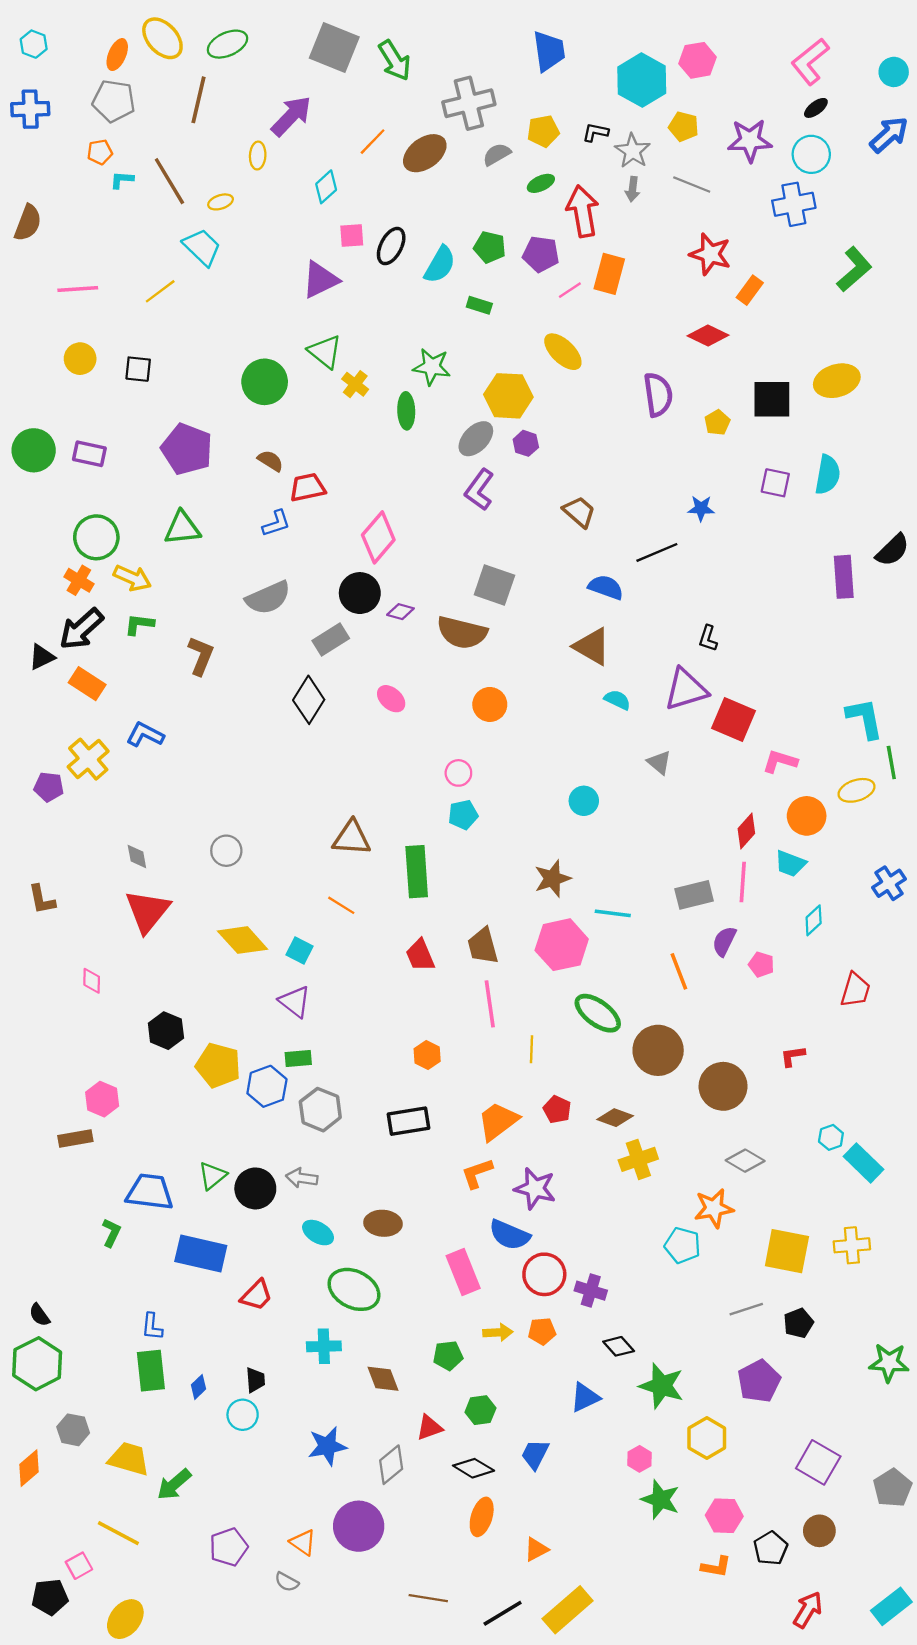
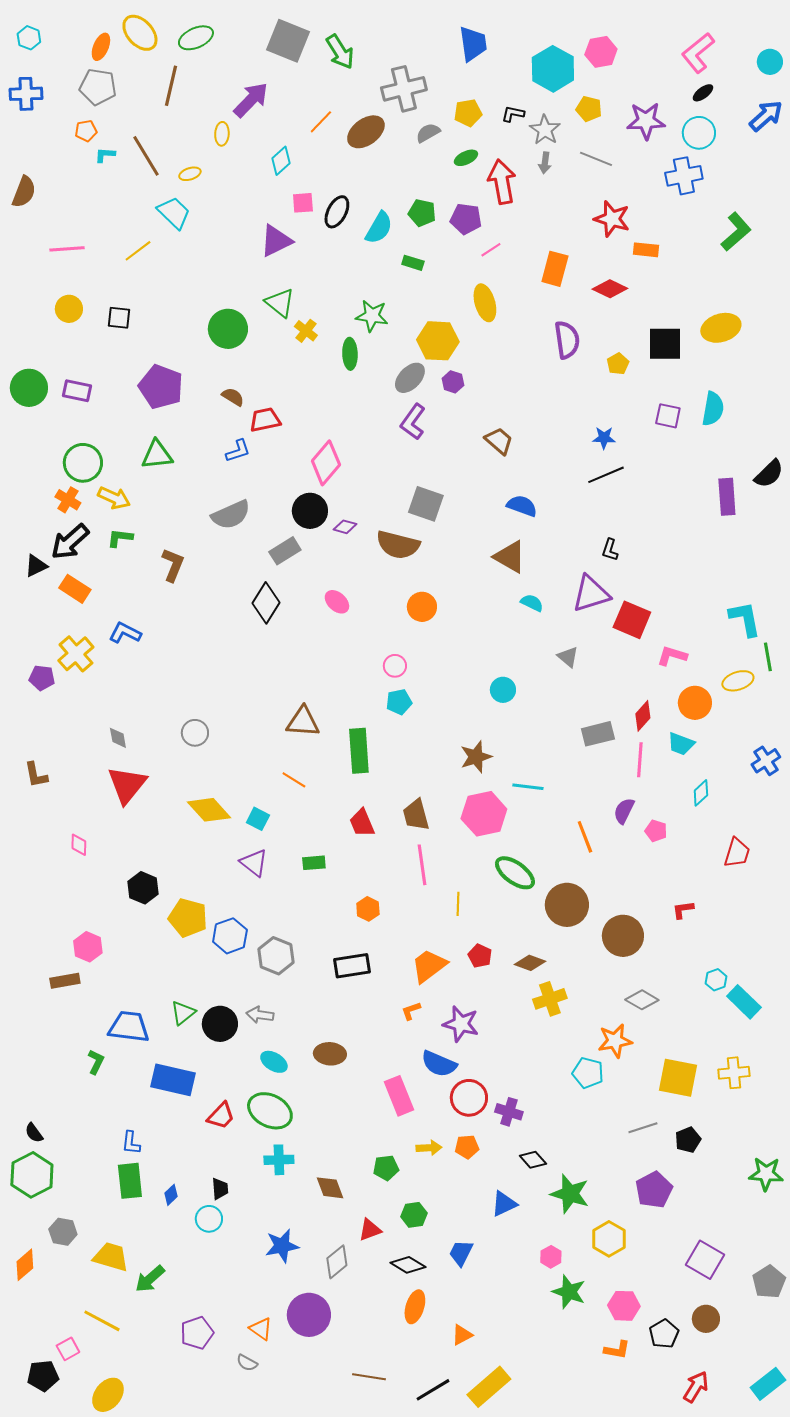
orange rectangle: (609, 274) -> (555, 269), moved
orange rectangle: (750, 290) -> (646, 250), turned 60
yellow ellipse: (563, 352) -> (485, 303), turned 30
black line: (657, 552) -> (606, 475), moved
gray rectangle: (694, 895) -> (598, 734), moved
green rectangle: (298, 1058) -> (314, 863), moved
orange L-shape: (477, 1173) -> (411, 1011), size x0.7
green ellipse: (354, 1289) -> (270, 1111), moved

